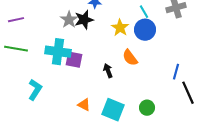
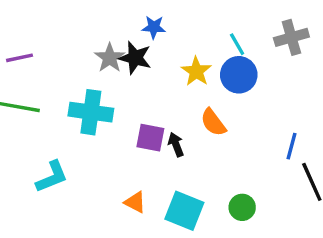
black star: (84, 20) -> (135, 58), turned 30
purple square: (74, 60) -> (150, 138), moved
cyan L-shape: (35, 90) -> (52, 177), turned 35

